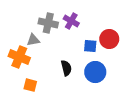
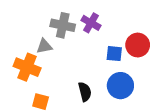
black semicircle: (66, 68) -> (85, 92), moved

